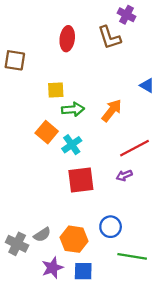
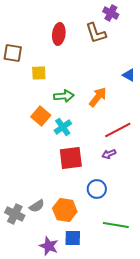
yellow square: (56, 90) -> (39, 73), moved
blue circle: (111, 227) -> (97, 189), moved
purple star: (52, 268) -> (49, 246), moved, turned -30

